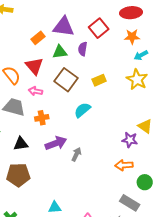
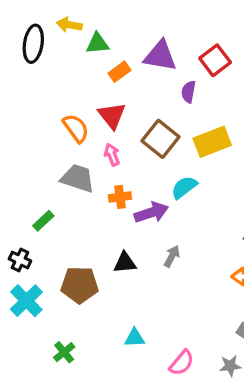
green triangle: (60, 52) -> (98, 44), moved
yellow rectangle: (99, 80) -> (212, 142), size x1.6
pink arrow: (35, 91) -> (112, 155), turned 56
purple arrow: (56, 143) -> (151, 213), moved
black triangle: (21, 144) -> (125, 263), moved

